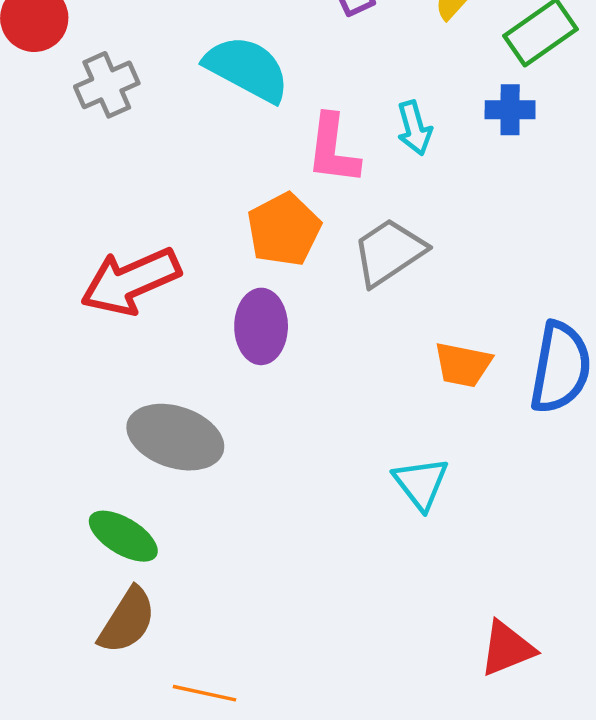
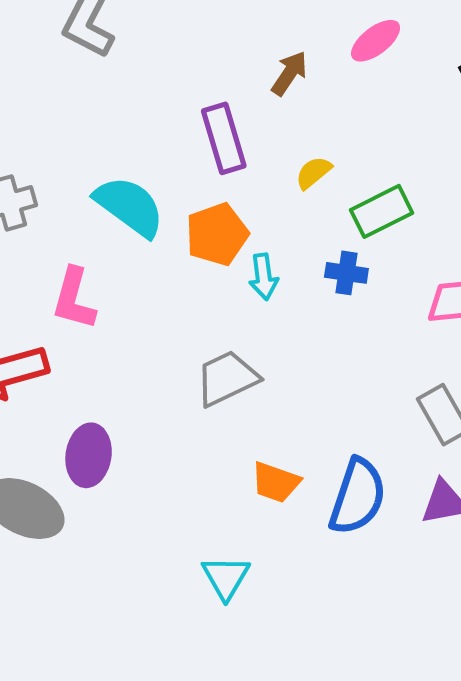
pink L-shape: (333, 149) -> (74, 299), moved
orange pentagon: (284, 230) -> (217, 234), moved
purple ellipse: (261, 326) -> (89, 455), moved

